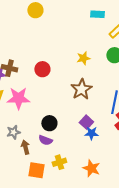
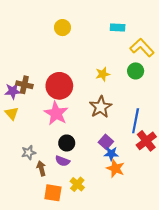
yellow circle: (35, 10) -> (62, 28), moved
red circle: (42, 69) -> (59, 86), size x1.6
pink star: (18, 98) -> (56, 113), moved, turned 30
yellow cross: (59, 162) -> (77, 184), turned -32
orange star: (91, 168) -> (115, 168), moved

